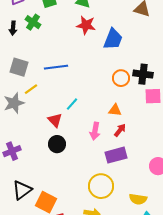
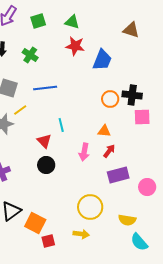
green cross: (33, 22) -> (30, 55), moved
cyan line: (72, 104) -> (61, 125), turned -56
purple rectangle: (116, 155) -> (118, 175), moved

